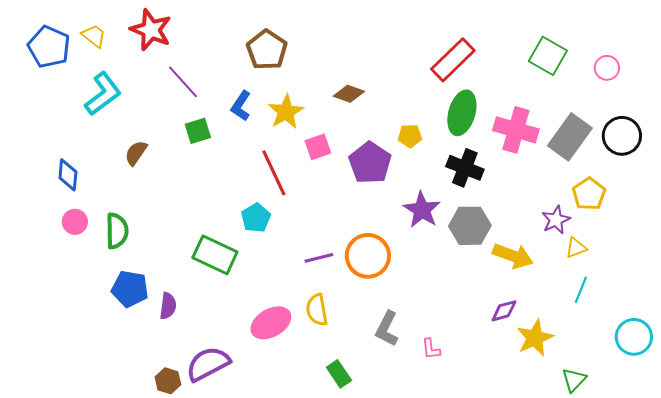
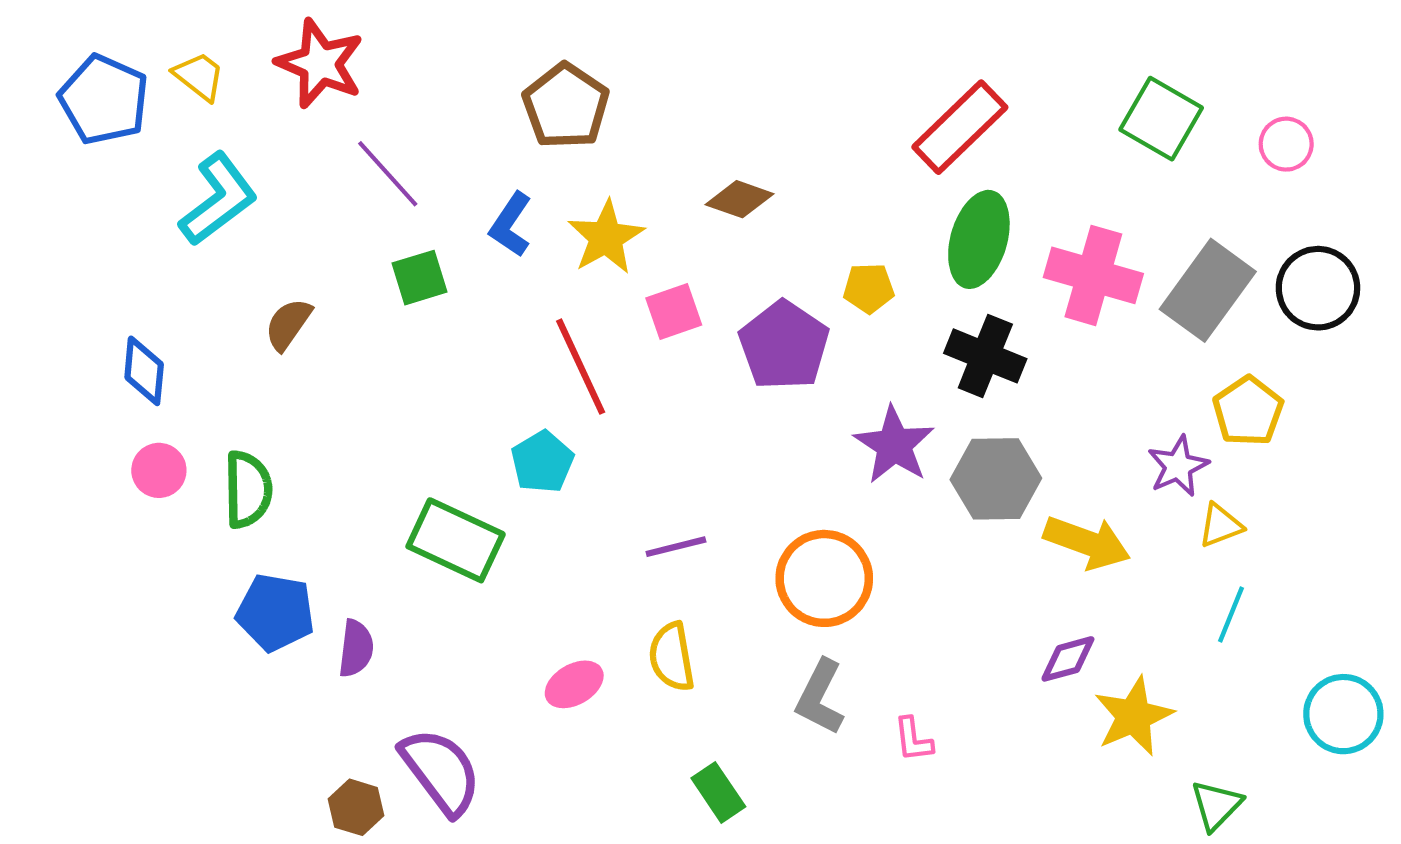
orange circle: (368, 256) -> (824, 578), moved
pink ellipse: (271, 323) -> (574, 684), size x0.7
purple semicircle: (208, 364) -> (441, 771), turned 81

